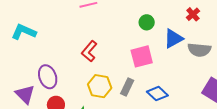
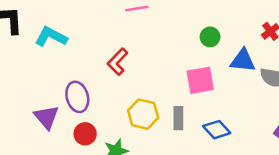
blue triangle: (173, 39) -> (243, 60), turned 30
red L-shape: (89, 51) -> (117, 62), moved
gray rectangle: (127, 87) -> (178, 118), turned -30

